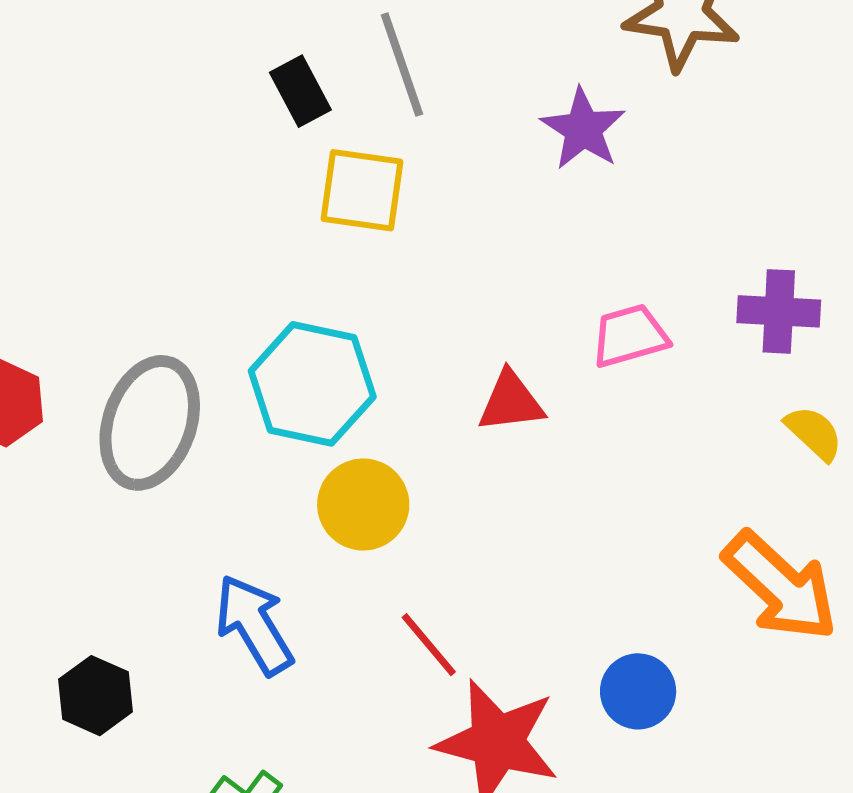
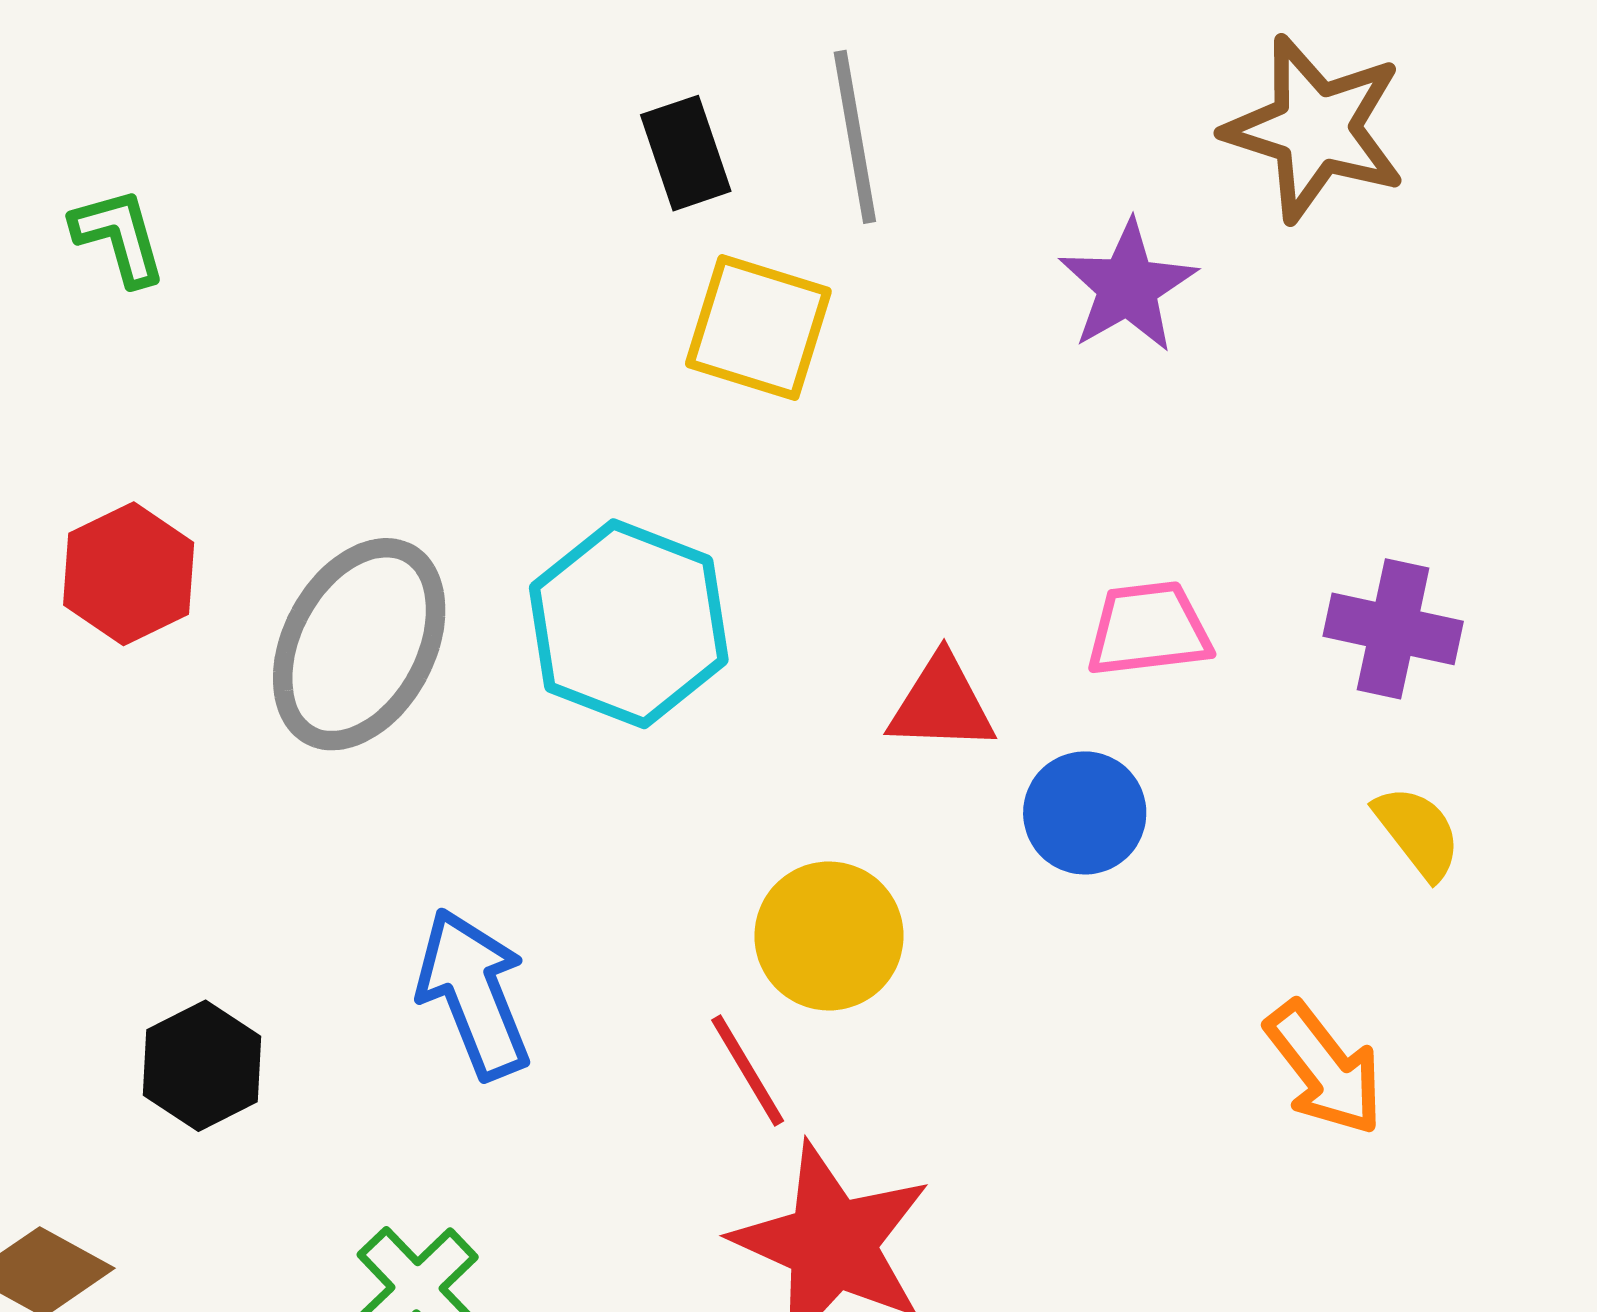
yellow circle: (363, 504) -> (829, 936), moved
orange arrow: (780, 586) -> (1324, 1068), size x0.7
blue circle: (638, 691) -> (1085, 813), moved

